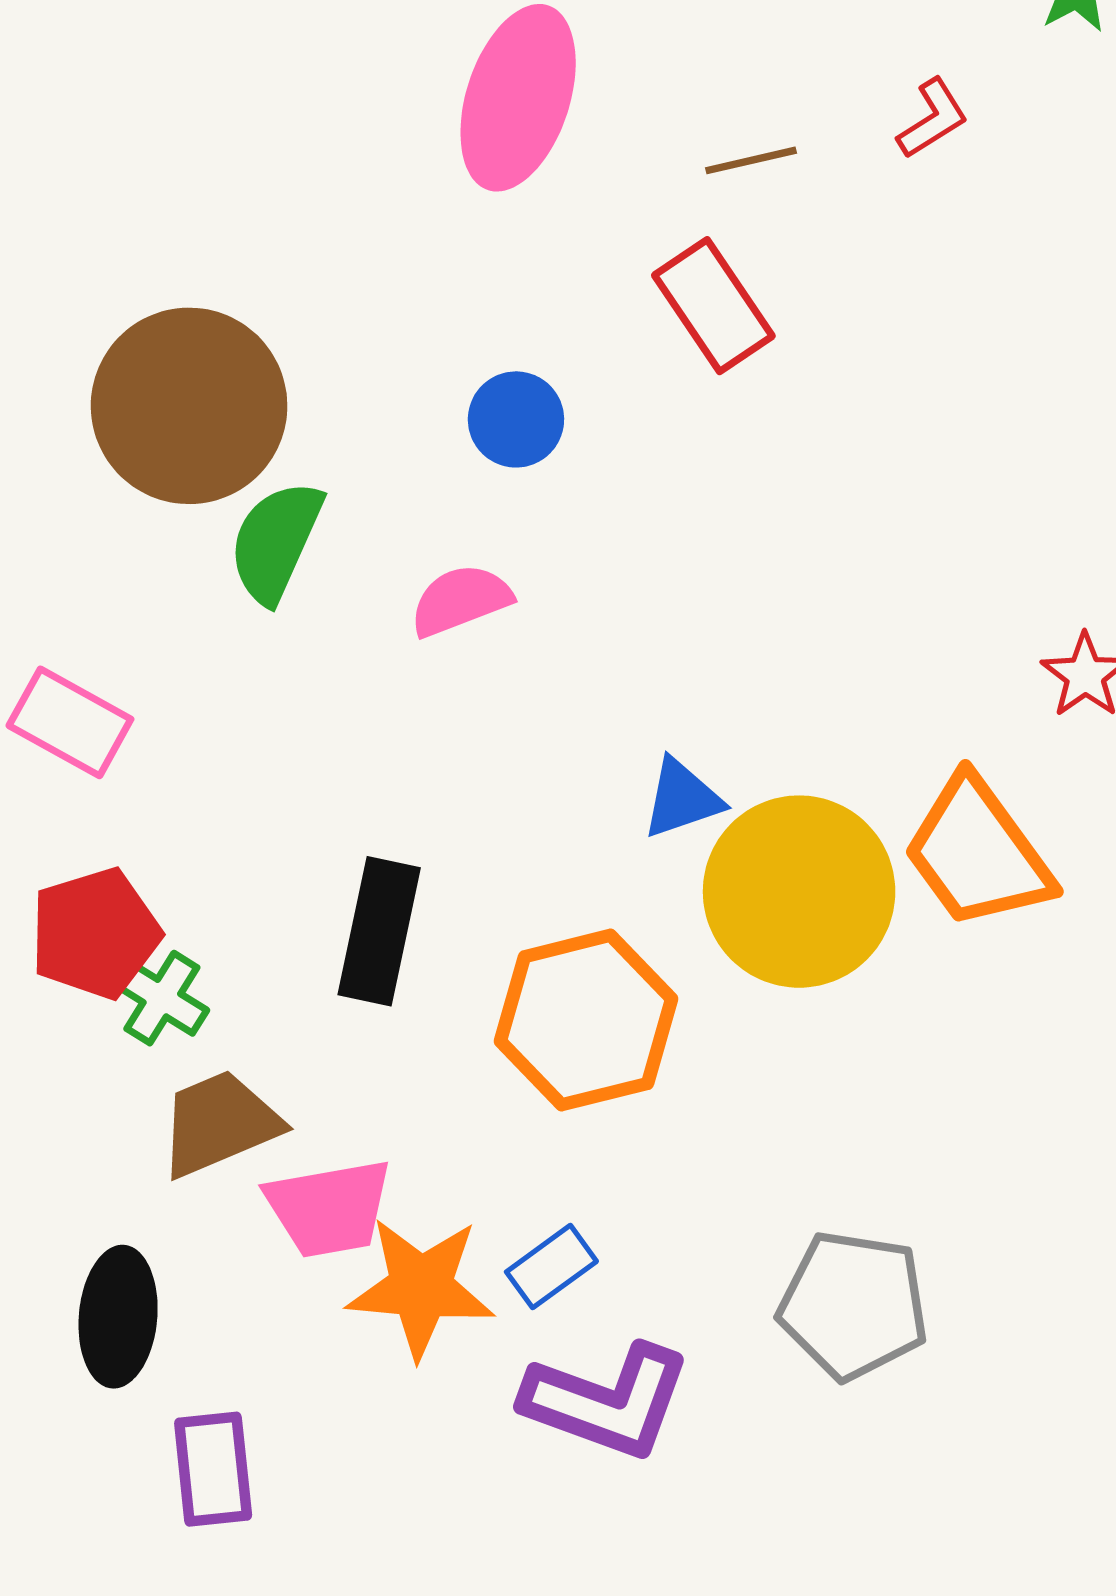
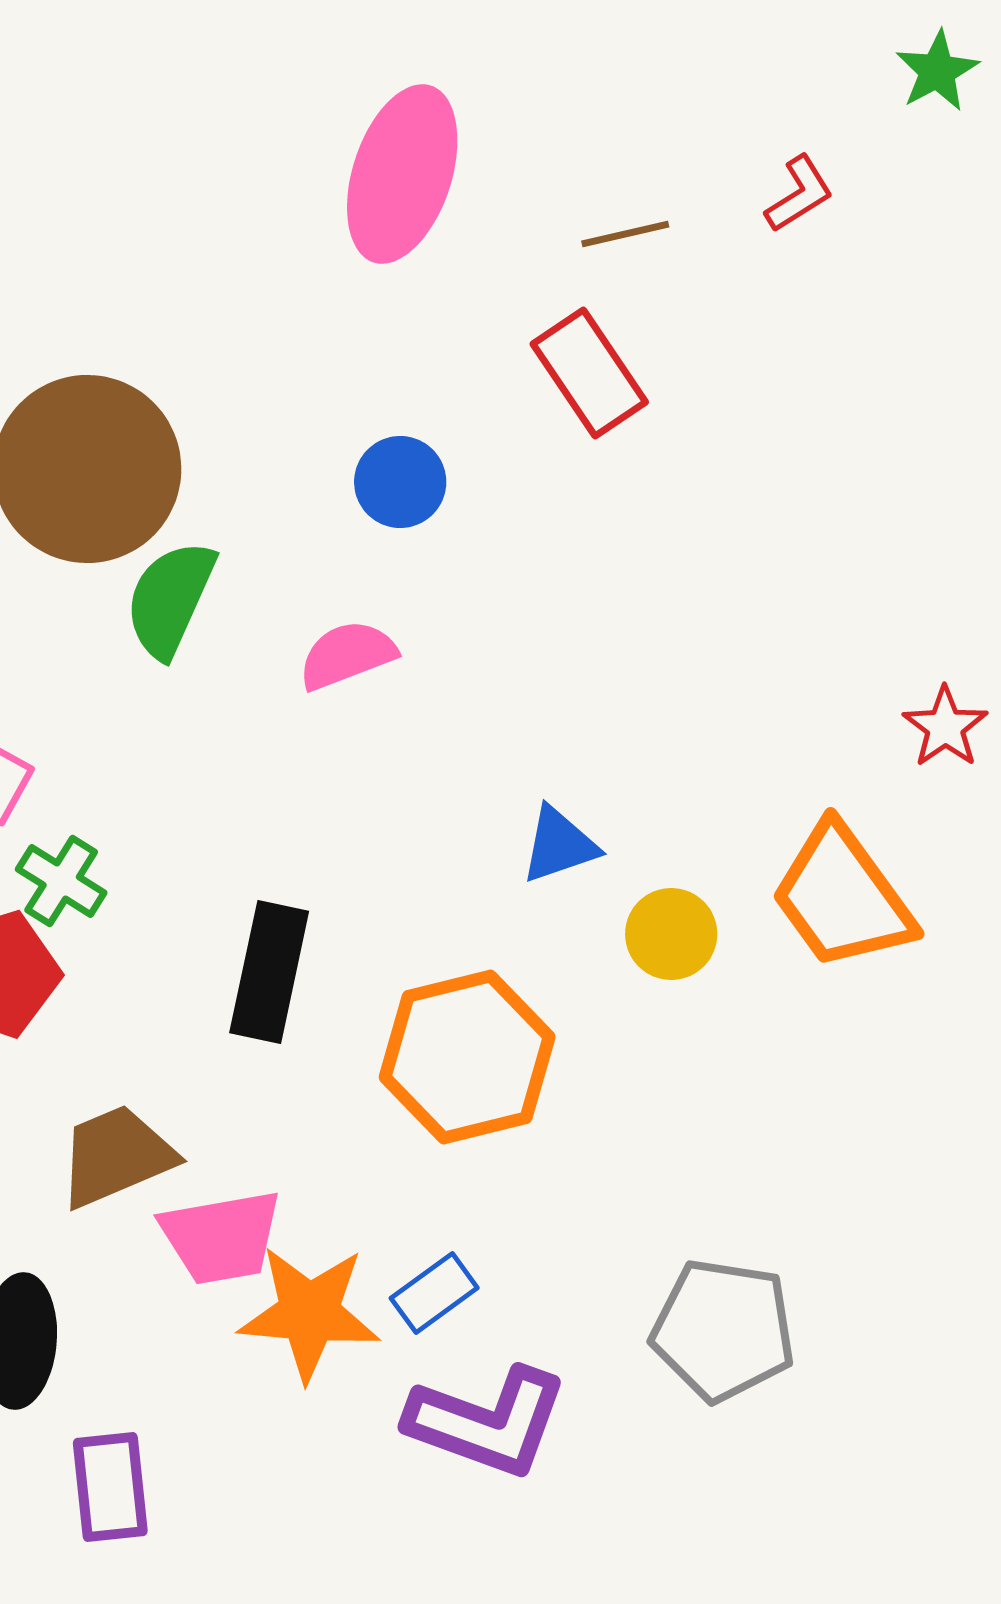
yellow circle: (799, 892) -> (671, 934), size x0.5
green cross: (162, 998) -> (61, 881), moved

